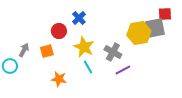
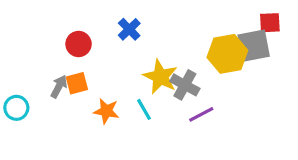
red circle: (59, 31) -> (79, 44), moved
yellow star: (84, 47) -> (160, 77), moved
gray arrow: (24, 50) -> (59, 87), moved
orange star: (59, 79) -> (106, 111), moved

